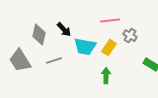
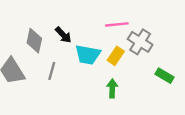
gray cross: (130, 36) -> (140, 42), size x1.5
gray line: (54, 61) -> (52, 71), turned -56

